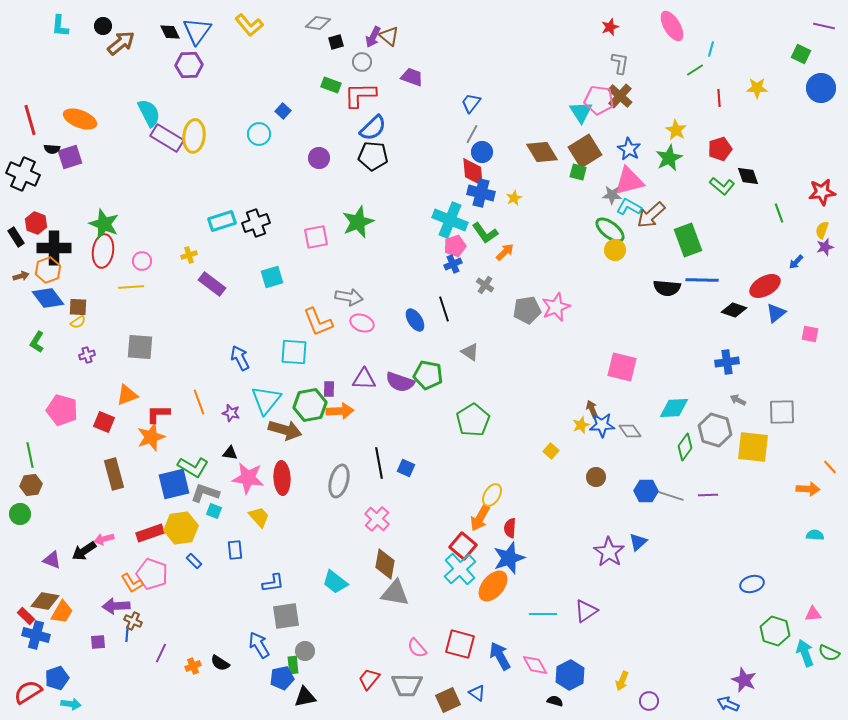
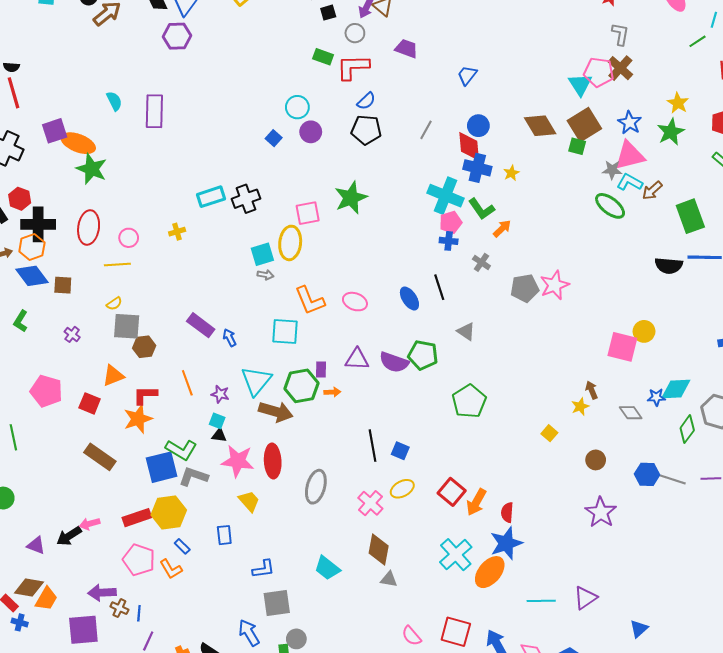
blue square: (283, 111) -> (274, 138), moved
cyan semicircle: (149, 113) -> (114, 101), moved, size x0.7
orange ellipse: (80, 119) -> (78, 143), moved
blue semicircle: (373, 128) -> (366, 101), size x0.7
cyan circle: (259, 134) -> (297, 107), moved
gray line: (472, 134) -> (426, 130), moved
yellow ellipse: (194, 136) -> (290, 243), moved
purple rectangle: (167, 138) -> (154, 111), turned 60
black semicircle: (52, 149) -> (11, 67), moved
brown arrow: (651, 215) -> (652, 190), size x0.7
green star: (104, 224) -> (92, 169), moved
yellow circle: (615, 250) -> (644, 331), moved
blue cross: (453, 264) -> (449, 241), turned 30
purple rectangle: (212, 284) -> (201, 325), moved
gray arrow: (349, 297) -> (265, 275), moved, size x0.6
yellow semicircle: (78, 322) -> (114, 304), moved
purple cross: (87, 355) -> (72, 334), turned -35
blue arrow: (240, 358) -> (229, 338), size x0.7
orange arrow: (340, 411) -> (332, 392), size x0.6
blue star: (602, 425) -> (656, 397), moved, size x0.7
brown rectangle: (114, 474) -> (100, 457), turned -40
gray ellipse: (339, 481) -> (316, 487), moved
brown hexagon: (31, 485) -> (144, 347), moved
yellow ellipse: (492, 495) -> (402, 489), moved, turned 30
cyan square: (214, 511) -> (217, 421), moved
blue triangle: (638, 542) -> (639, 629), moved
red square: (463, 546) -> (452, 492), moved
purple star: (609, 552) -> (601, 512), moved
orange L-shape: (132, 583) -> (171, 569), moved
gray triangle: (395, 593) -> (389, 579), size x0.6
blue line: (127, 634) -> (139, 613), moved
blue cross: (36, 635) -> (20, 622), size x0.6
purple square: (98, 642) -> (83, 630), size x2.0

